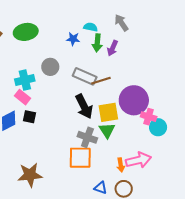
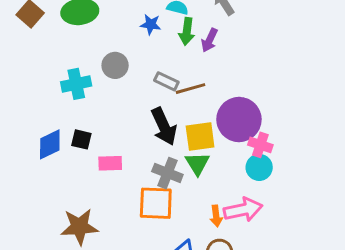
gray rectangle: (85, 76) -> (166, 81), size x0.7
pink rectangle: (23, 97) -> (110, 163), moved, turned -42
cyan circle: (158, 127) -> (259, 167), moved

